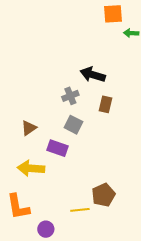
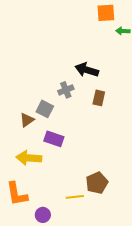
gray square: (74, 125) -> (45, 109), moved

